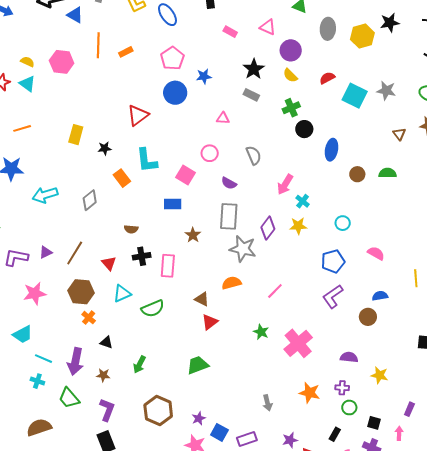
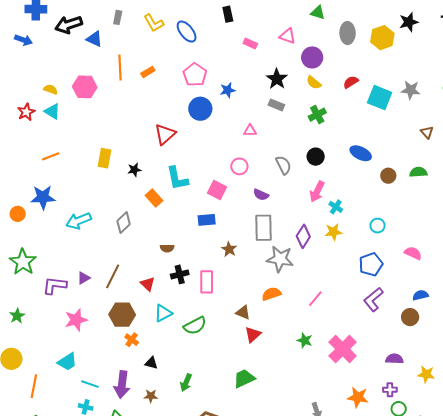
black circle: (304, 129) -> (316, 157), moved
blue ellipse: (331, 150) -> (361, 153), turned -70

